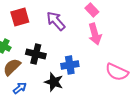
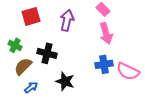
purple arrow: (56, 21) -> (67, 20), turned 55
blue cross: (70, 65) -> (104, 64), moved

